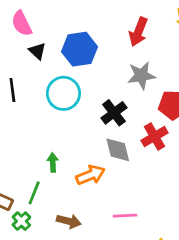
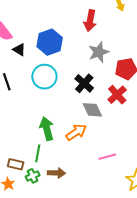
green arrow: (53, 162) -> (47, 129), size x1.6
green cross: (21, 221) -> (33, 176), turned 32
brown arrow: (69, 221) -> (56, 173), moved

